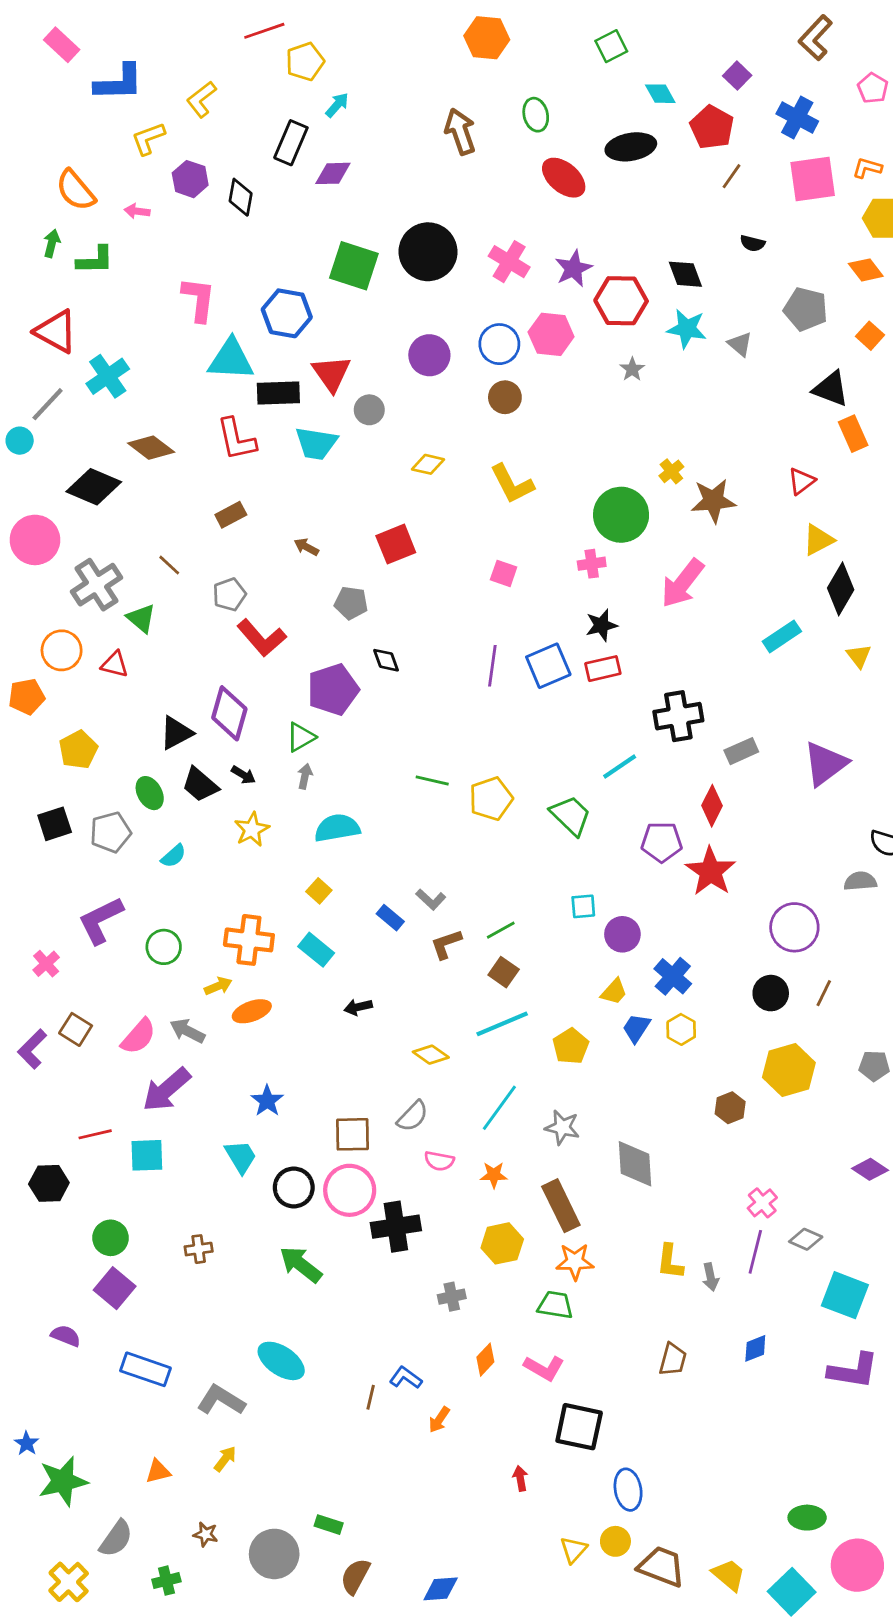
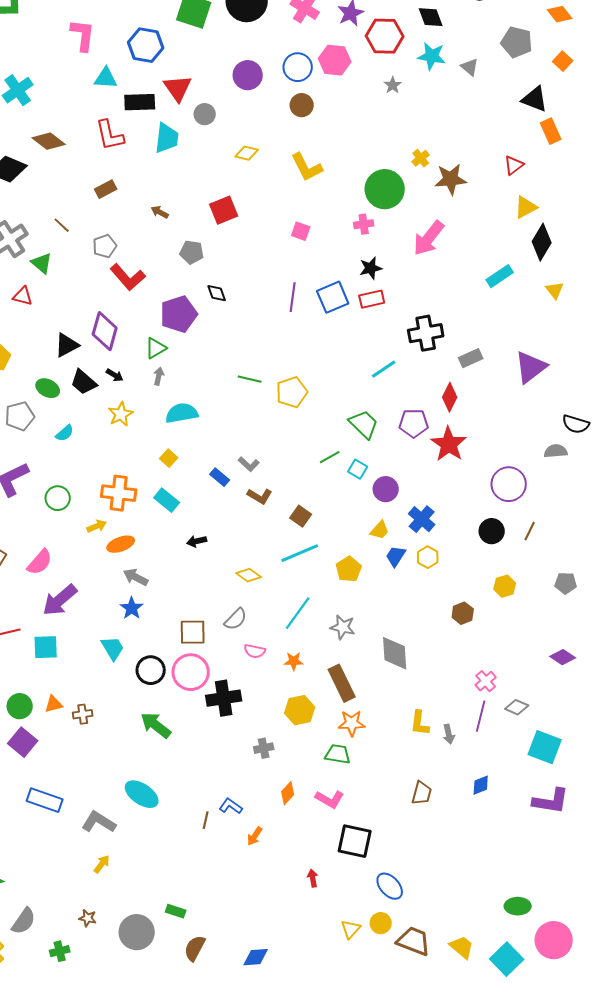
cyan triangle: (231, 359) -> (106, 78), size x0.7
cyan trapezoid: (316, 443) -> (167, 138), turned -92
green ellipse: (150, 793) -> (48, 388), turned -35
green trapezoid: (571, 815) -> (364, 424), moved
cyan square: (583, 906) -> (358, 469), turned 36
green line: (501, 930) -> (330, 457), moved
brown L-shape: (446, 944) -> (260, 496), turned -130
gray arrow: (187, 1031) -> (136, 577), moved
yellow hexagon: (789, 1070) -> (505, 586), size x0.6
orange triangle: (158, 1471) -> (54, 704), moved
blue ellipse: (628, 1490) -> (390, 886), turned -32

